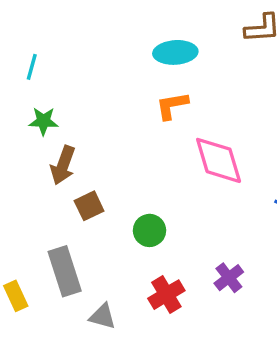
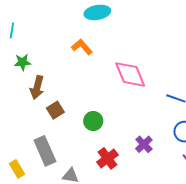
orange L-shape: (172, 106) -> (82, 47), moved, turned 65

